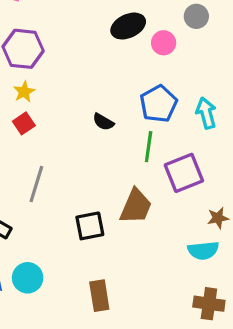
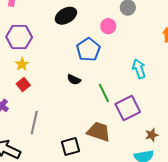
black ellipse: (128, 26) -> (66, 16), moved
blue pentagon: (159, 104) -> (88, 50), moved
green line: (149, 147) -> (104, 93), turned -30
brown trapezoid: (136, 206) -> (99, 132), turned -90

